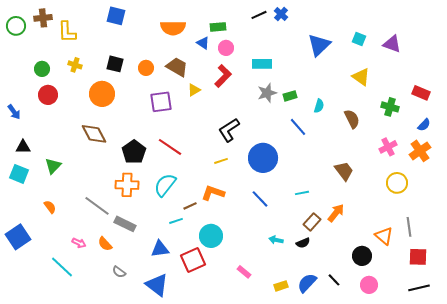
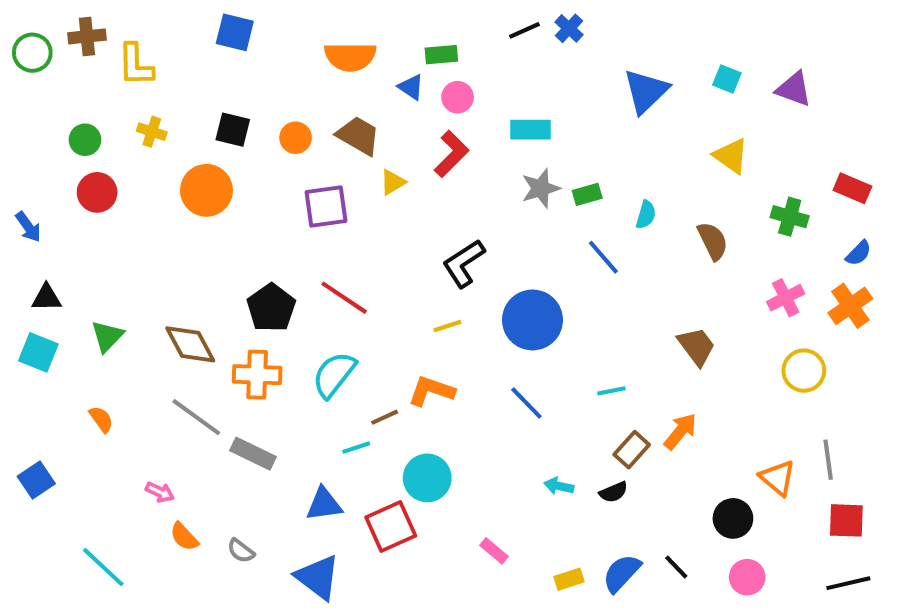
brown diamond: (94, 134) -> (190, 344), moved
blue square: (18, 237) -> (36, 480), size x0.7
orange semicircle: (105, 244) -> (184, 537), moved
cyan line: (62, 267) -> (103, 567), moved

